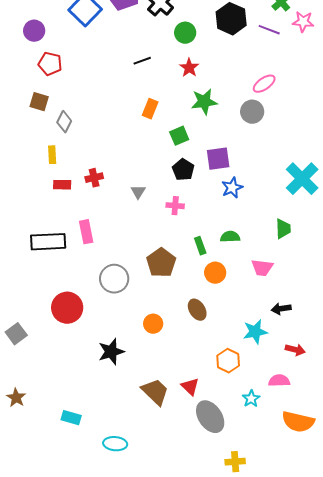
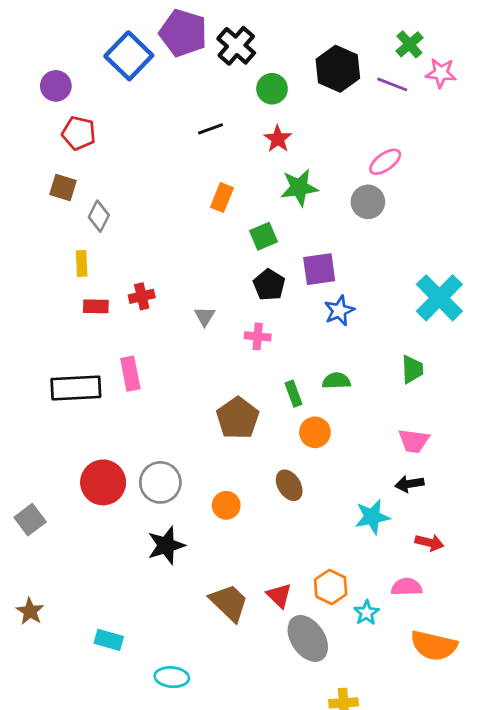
pink trapezoid: (262, 268) -> (414, 441), moved
gray circle: (114, 279) -> (160, 482), moved
orange hexagon: (228, 361) -> (331, 587), moved

